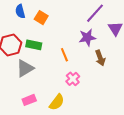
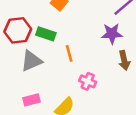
orange line: (64, 55) -> (69, 53), moved
pink cross: (73, 79) -> (88, 81), turned -32

